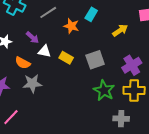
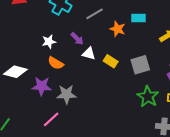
cyan rectangle: (91, 14) -> (138, 18), turned 56
orange semicircle: (23, 63) -> (56, 63), moved
gray star: (32, 84) -> (66, 94), moved

